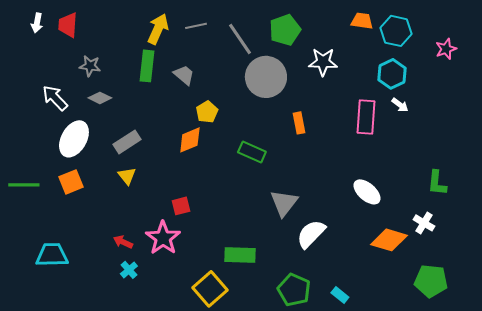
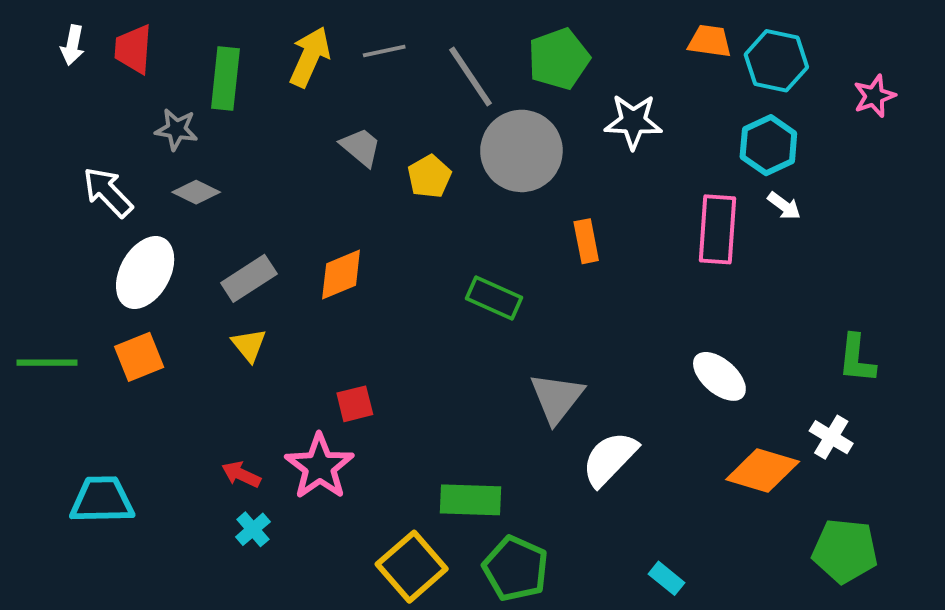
green rectangle: (147, 66) -> (225, 78), moved
yellow pentagon: (207, 112) -> (429, 176), moved
orange diamond: (190, 140) -> (341, 274), moved
green pentagon: (294, 290) -> (516, 569), moved

